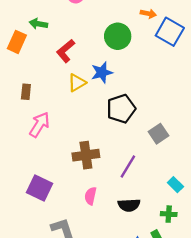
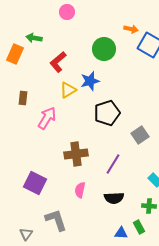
pink arrow: (40, 125) -> (47, 118), moved

